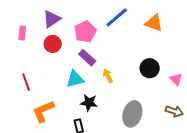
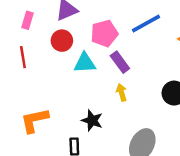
purple rectangle: (87, 58) -> (120, 62), moved
cyan triangle: (75, 79) -> (85, 63), moved
red line: (26, 82) -> (23, 57), moved

